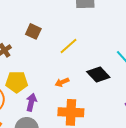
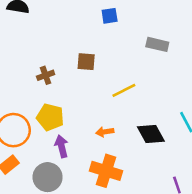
brown square: (33, 31) -> (86, 62), turned -35
purple arrow: (31, 102) -> (62, 146), turned -42

